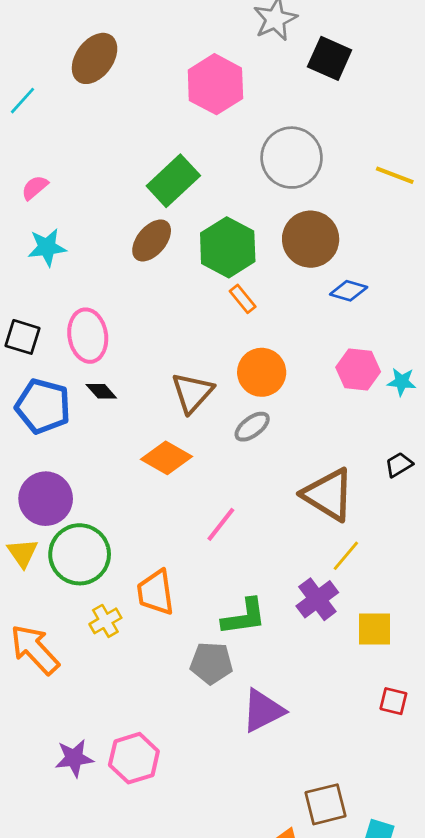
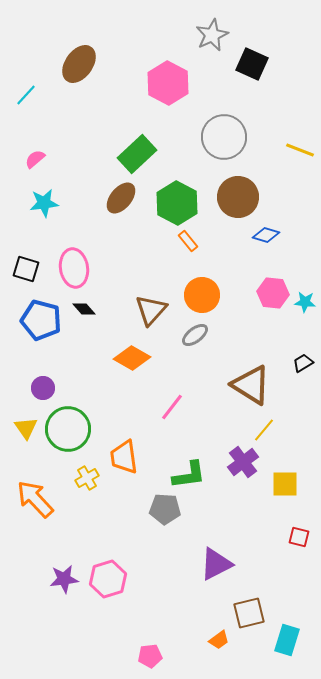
purple circle: (46, 499) -> (43, 388), size x0.6
purple triangle: (263, 711) -> (216, 564), moved

